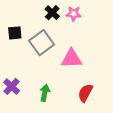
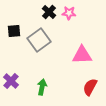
pink triangle: (71, 59) -> (82, 55), moved
red semicircle: (85, 93) -> (90, 87), moved

